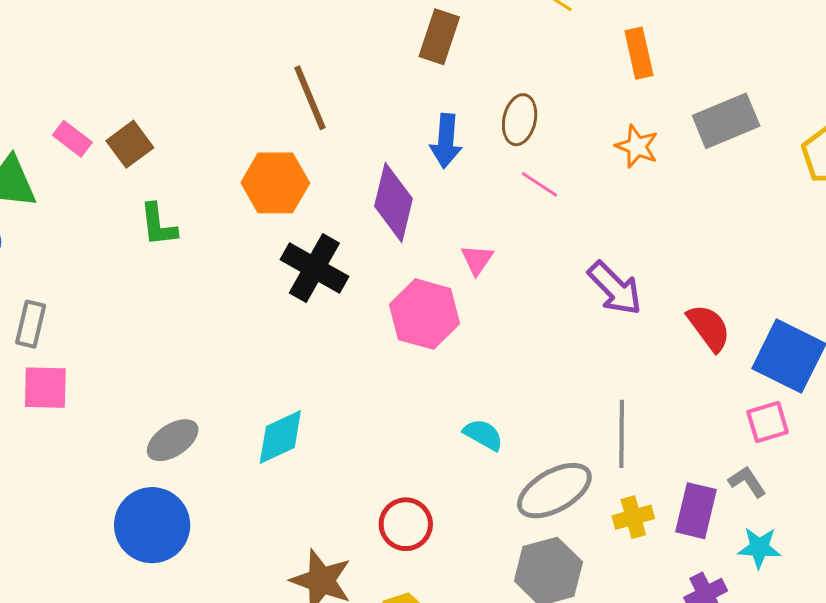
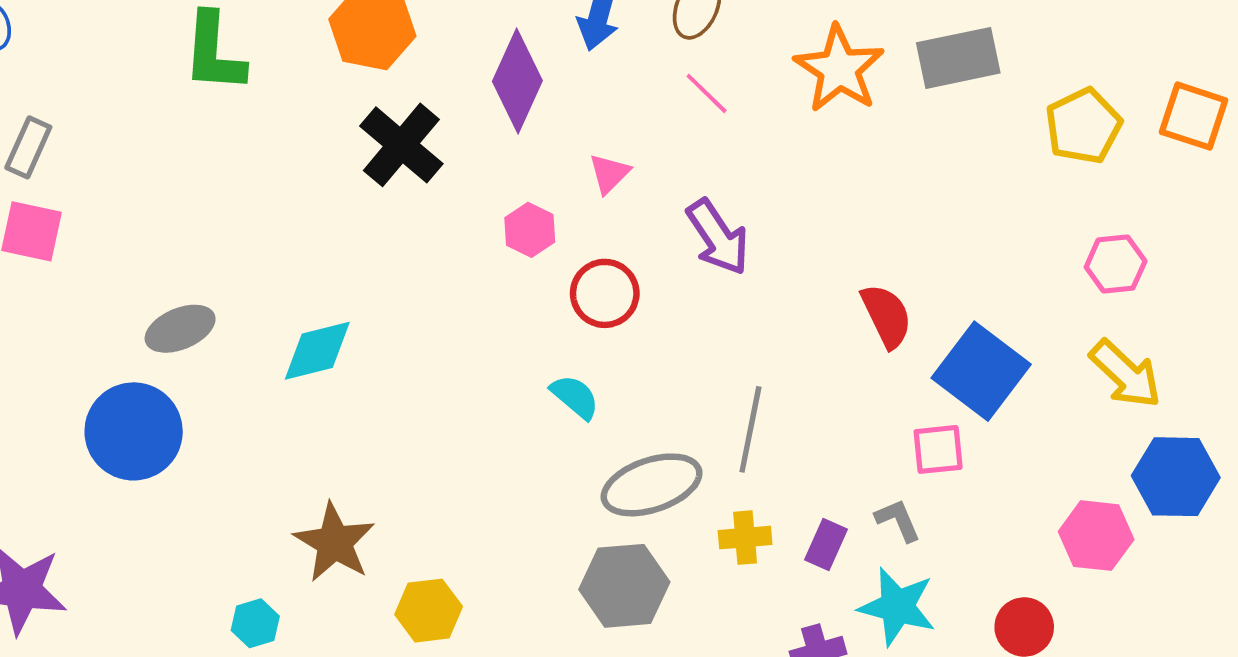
orange star: (637, 146) -> (839, 69), size x1.6
green L-shape: (158, 225) -> (214, 53), size x1.4
purple arrow: (615, 288) -> (718, 237), moved
pink hexagon: (425, 314) -> (530, 230), size x0.6
purple rectangle: (696, 511) -> (826, 545), size x0.7
red circle: (406, 524) -> (605, 293), moved
cyan star: (759, 548) -> (897, 607), size x1.4

